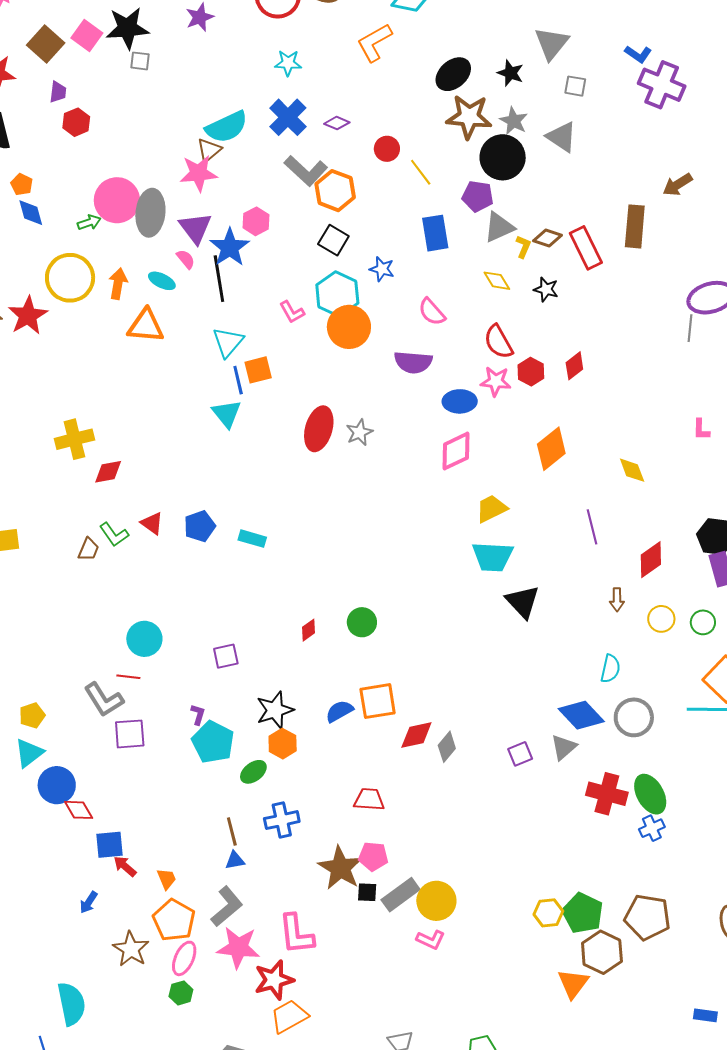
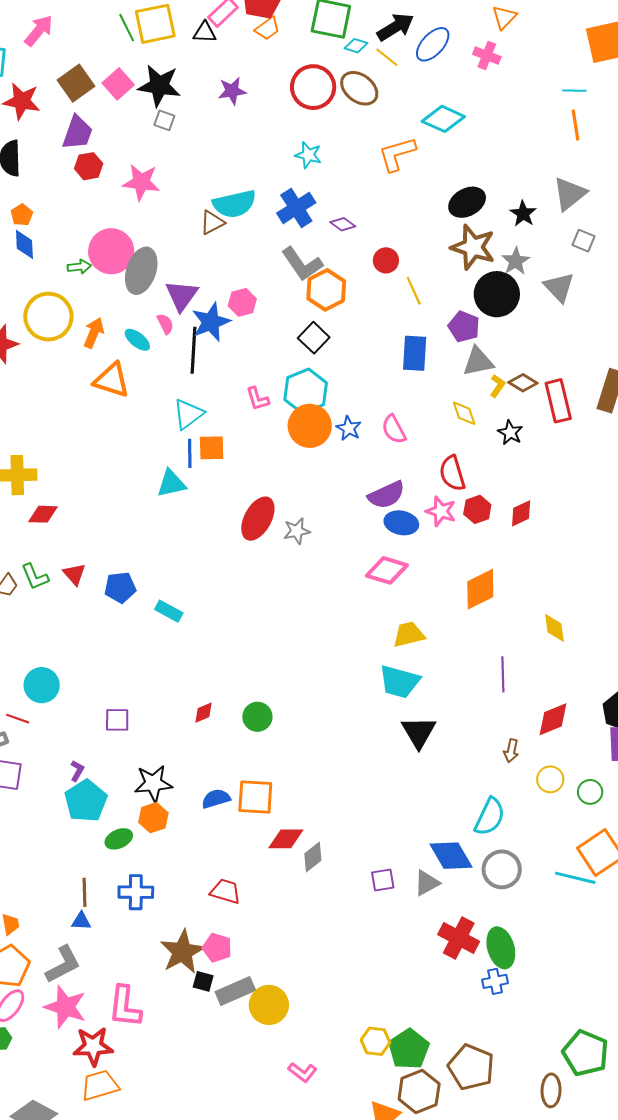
purple trapezoid: (58, 92) -> (77, 133), size x1.6
pink star: (198, 173) -> (141, 182), moved
blue star: (382, 269) -> (349, 428), moved
purple semicircle: (413, 362) -> (386, 495), moved, turned -42
cyan triangle: (227, 414) -> (171, 484), turned 44
pink diamond: (456, 451) -> (387, 570), turned 30
cyan semicircle: (610, 669) -> (490, 817), size x1.4
pink L-shape: (431, 940) -> (303, 1072), moved

